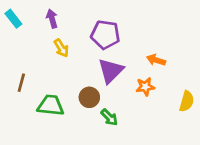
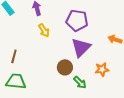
orange star: (145, 87) -> (102, 69), moved
green trapezoid: (51, 105) -> (16, 81), moved

